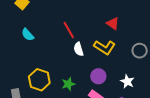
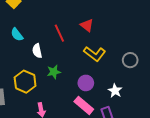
red triangle: (113, 23) -> (87, 25), moved
white semicircle: (79, 49) -> (37, 51), moved
green star: (68, 84) -> (54, 72), moved

